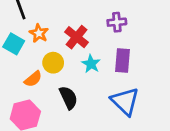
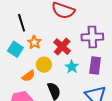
purple cross: (117, 22) -> (92, 37), size x1.5

